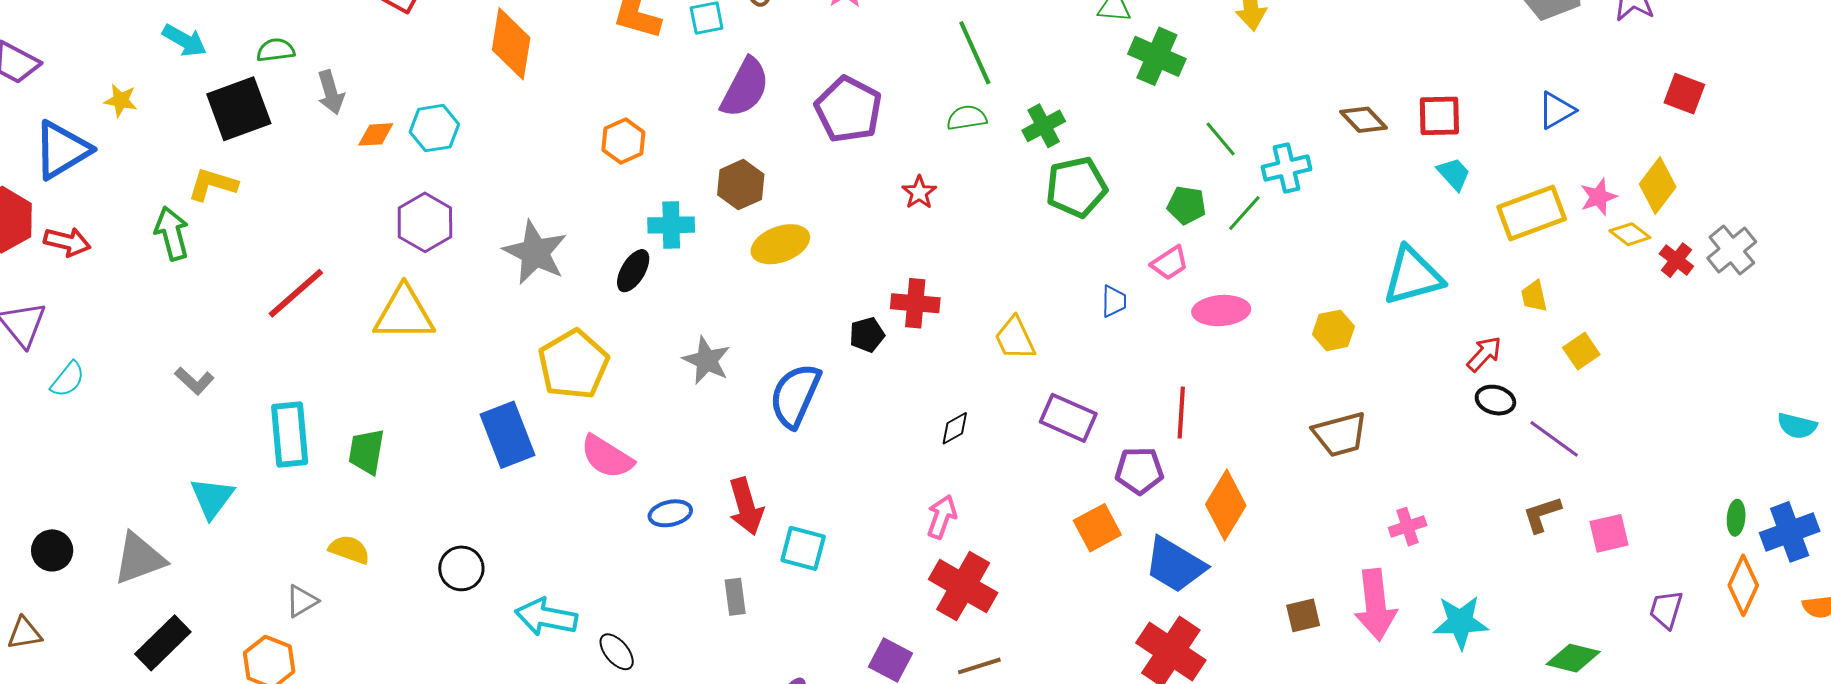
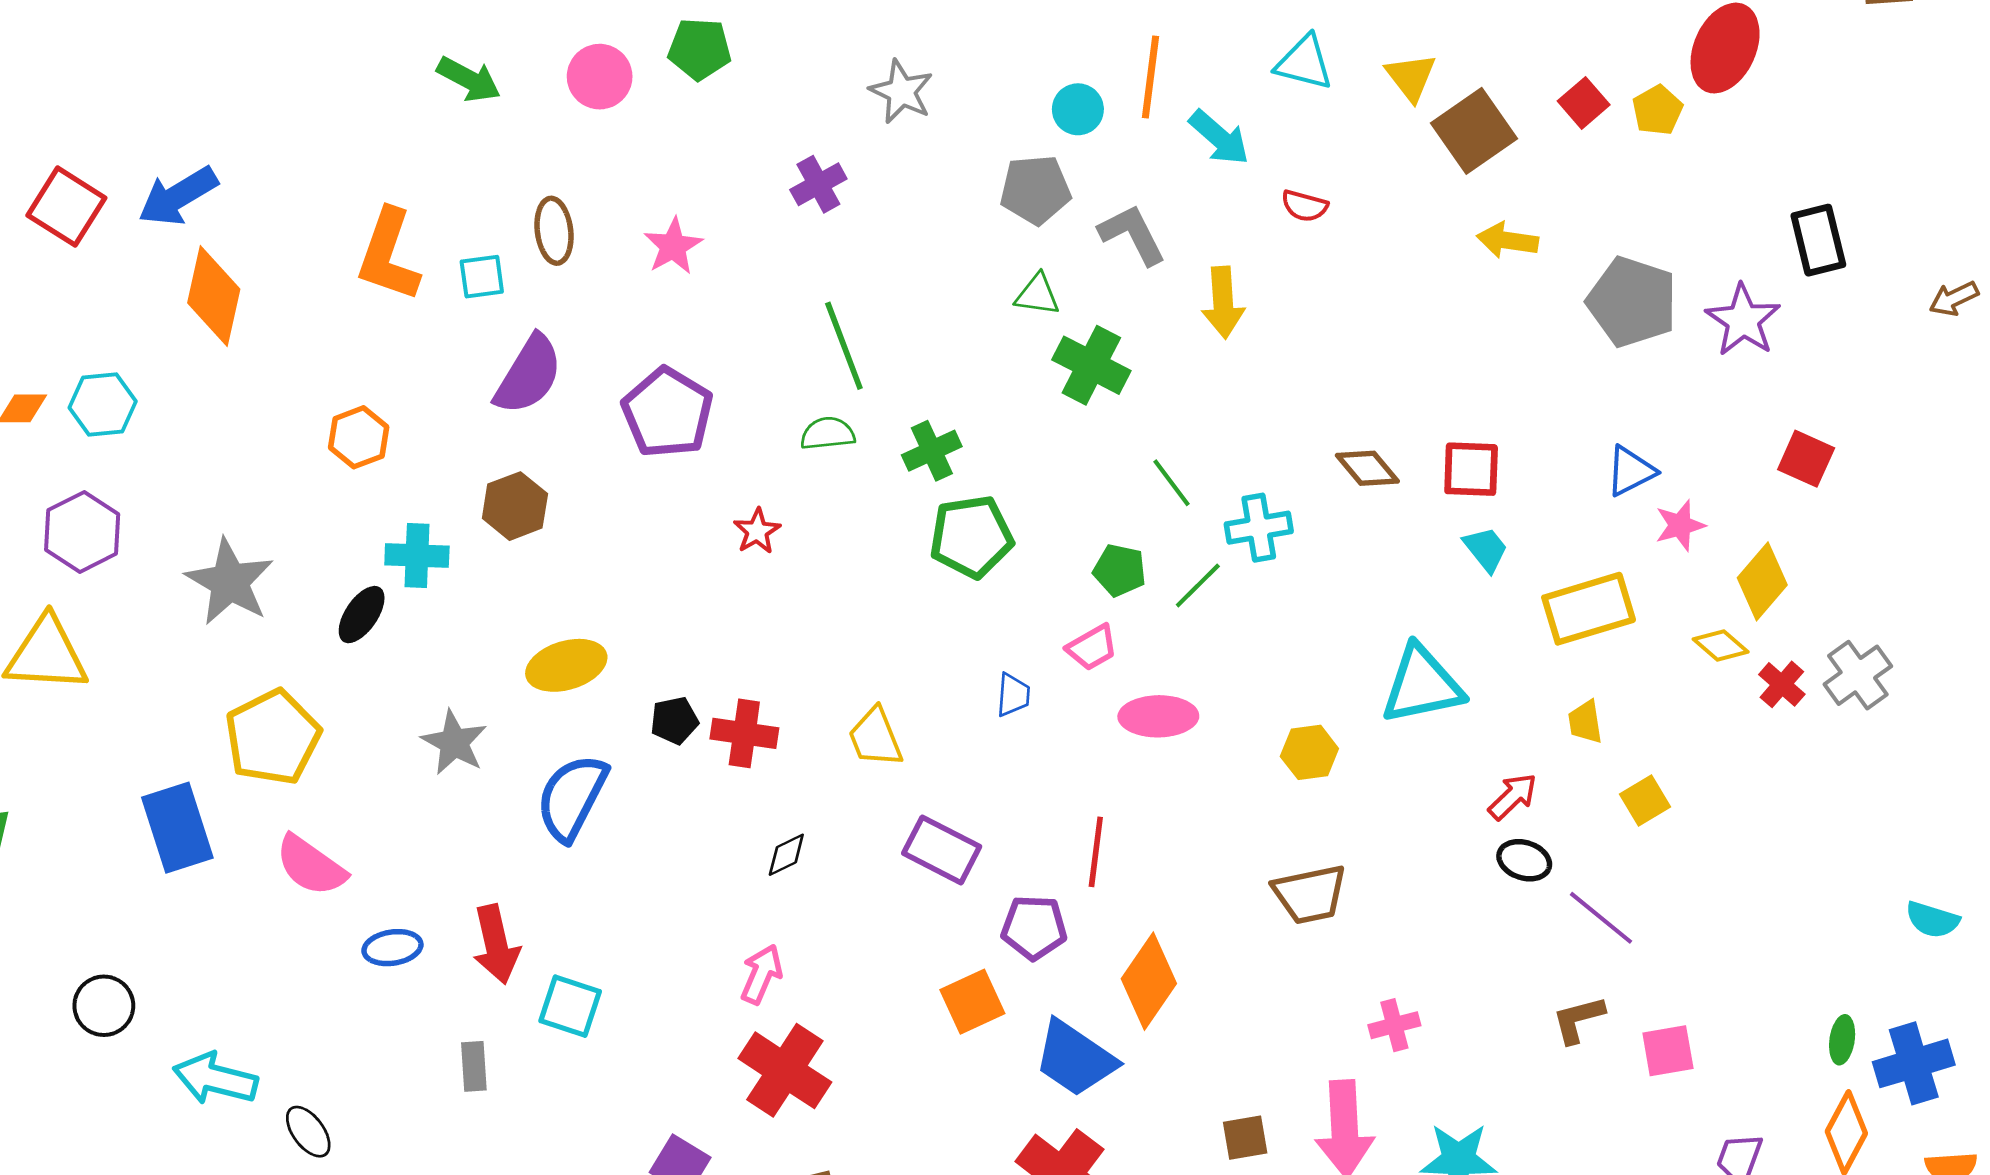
pink star: (1598, 197) -> (1680, 525), moved
yellow ellipse: (780, 244) -> (566, 665), moved
red cross: (915, 303) -> (744, 733), moved

